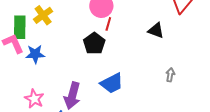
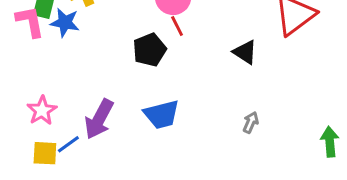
red line: (108, 24) -> (177, 26), turned -56
blue star: (35, 54) -> (65, 23), moved

